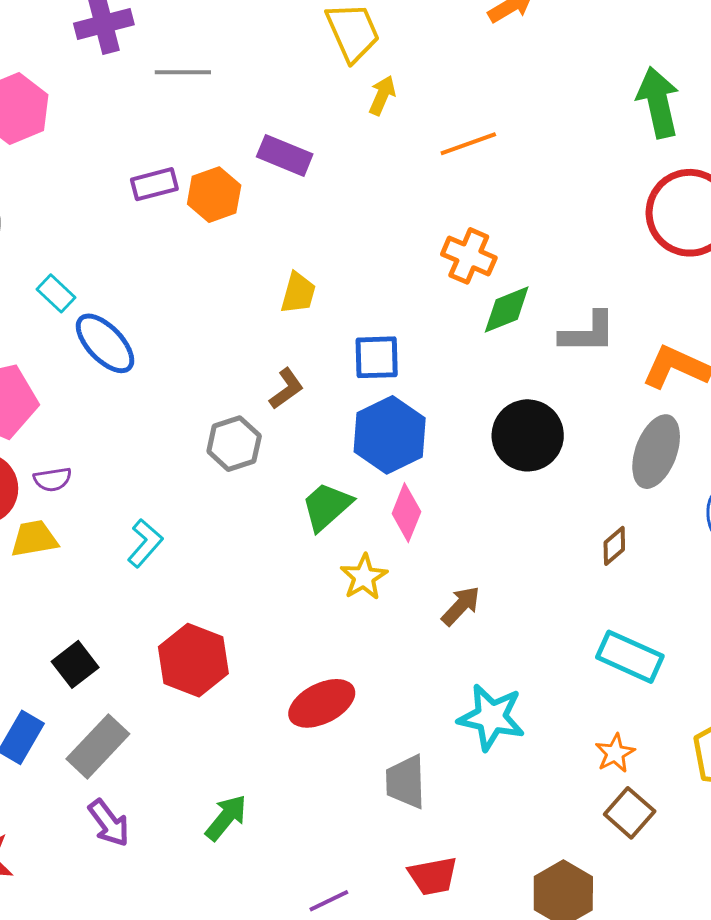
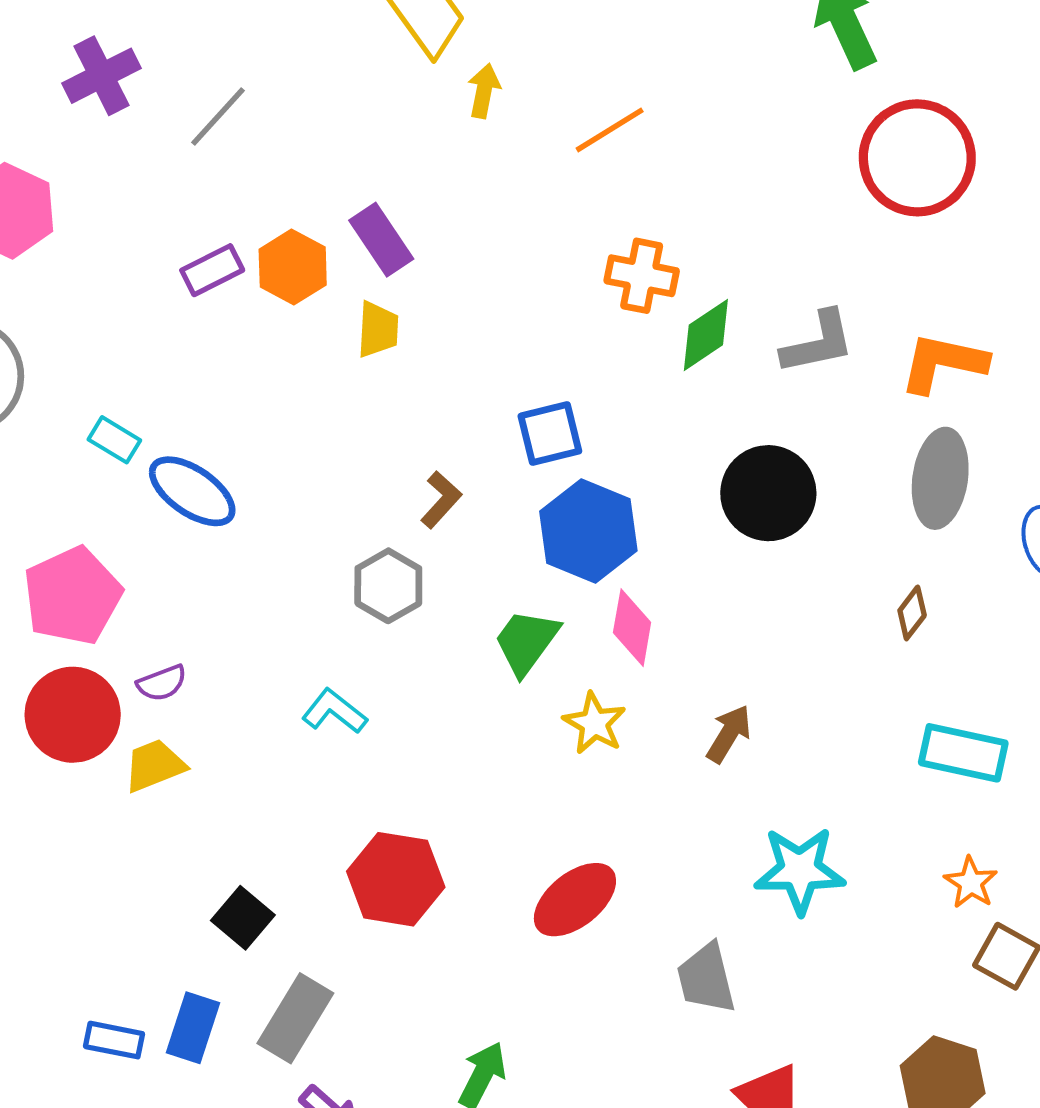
gray line: (183, 72) -> (218, 116), turned -36
purple rectangle: (285, 155) -> (381, 240), moved, turned 46
yellow trapezoid: (298, 293) -> (378, 329), moved
cyan L-shape: (145, 543) -> (334, 711), moved, turned -81

